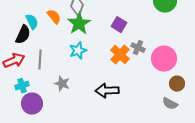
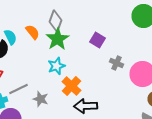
orange cross: (120, 55) -> (72, 86), moved
gray line: (40, 60) -> (18, 89), moved, turned 60

